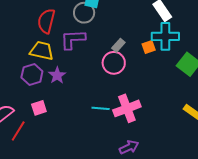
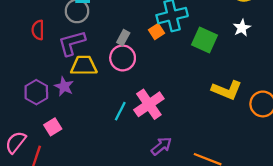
red semicircle: (46, 21) -> (38, 30), size x0.7
yellow trapezoid: (42, 51) -> (84, 66), moved
cyan line: (101, 108) -> (120, 111), turned -54

